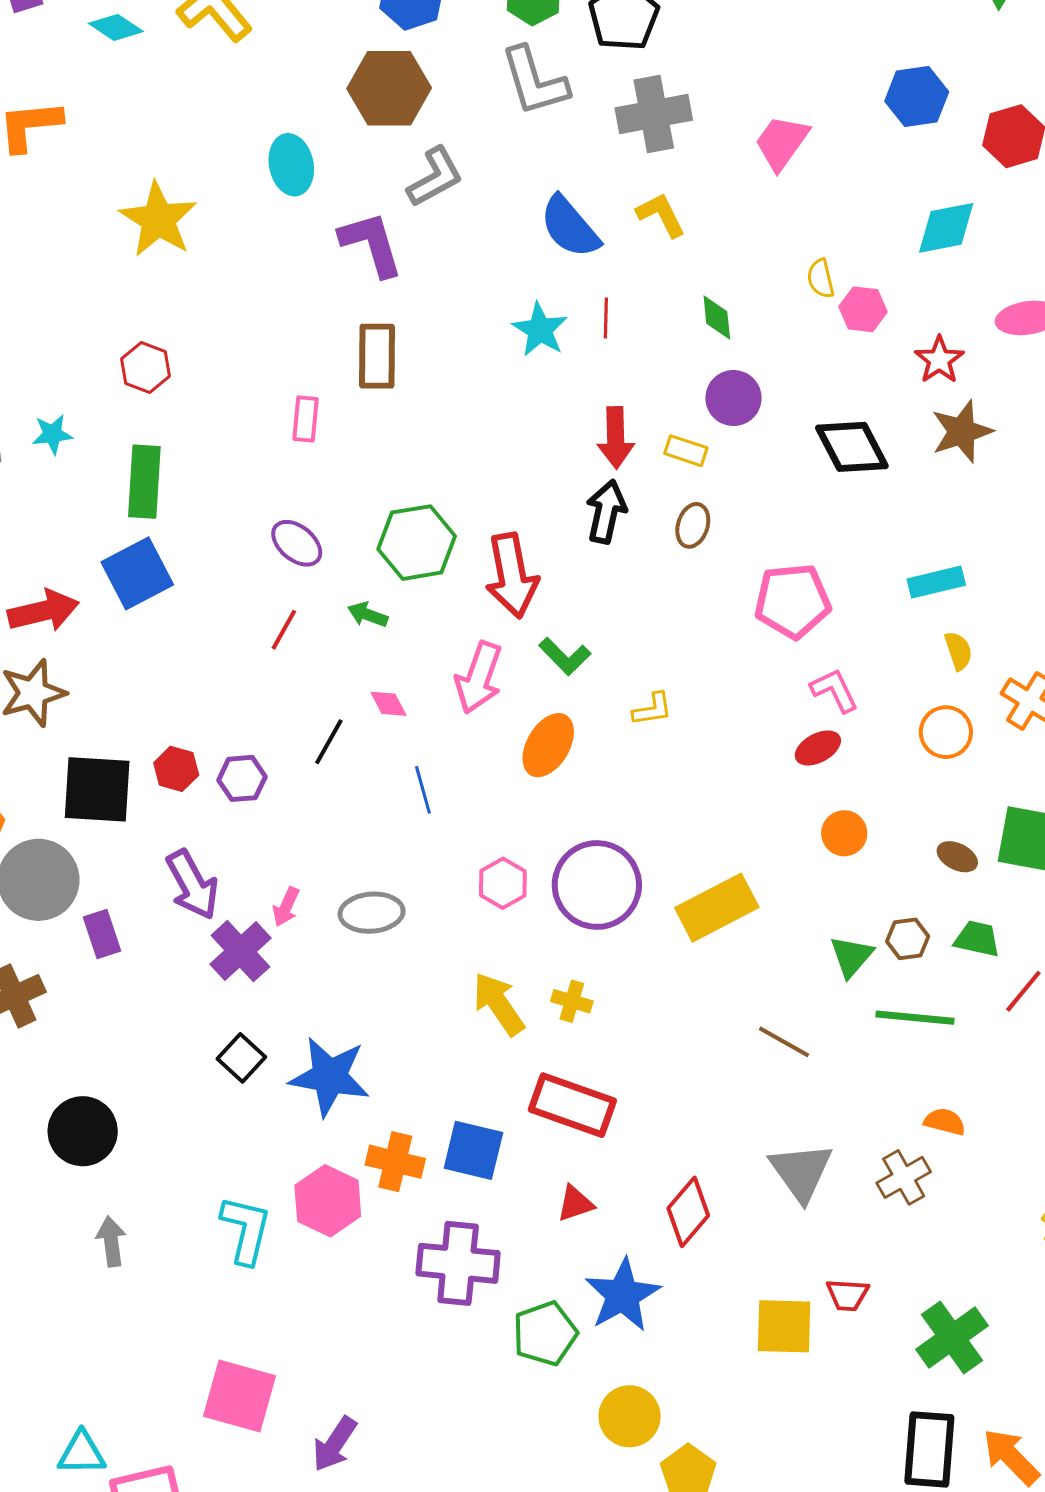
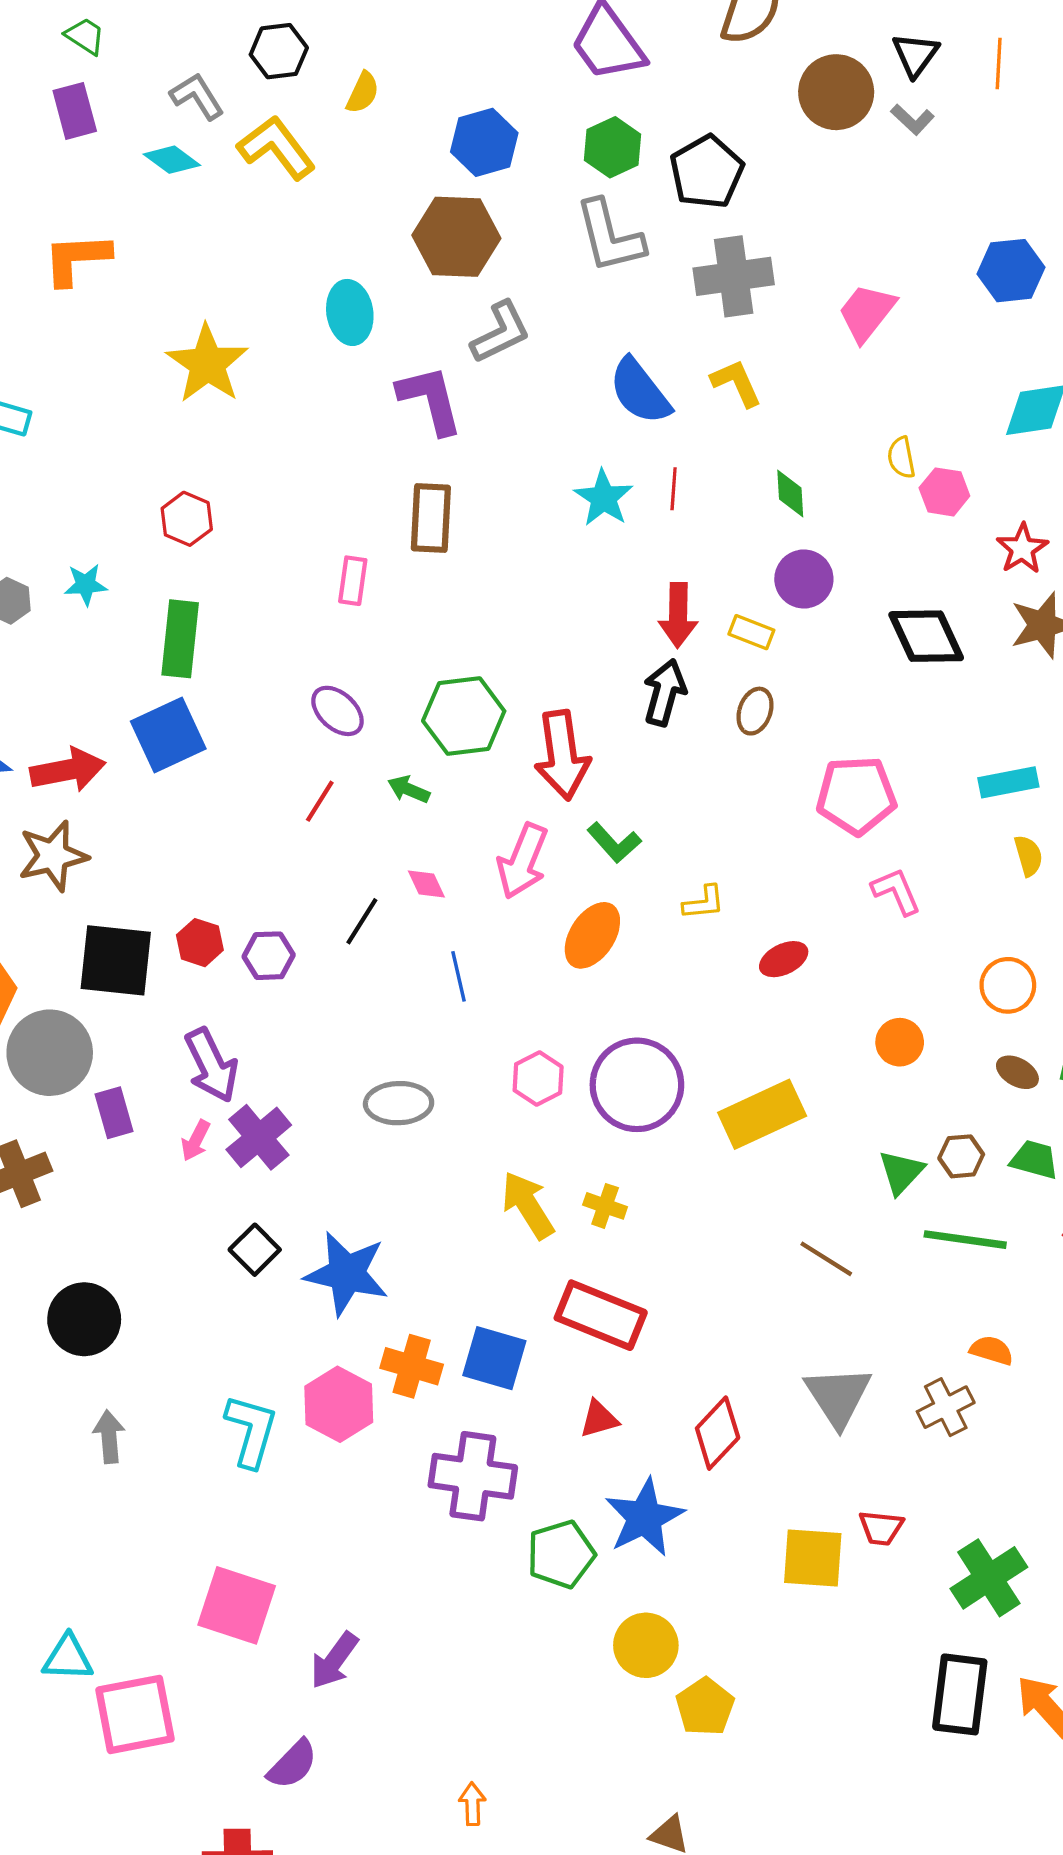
orange circle: (946, 732) -> (1008, 985), moved
red ellipse: (818, 748) -> (784, 959), moved
pink arrow: (286, 907) -> (196, 1141), moved

